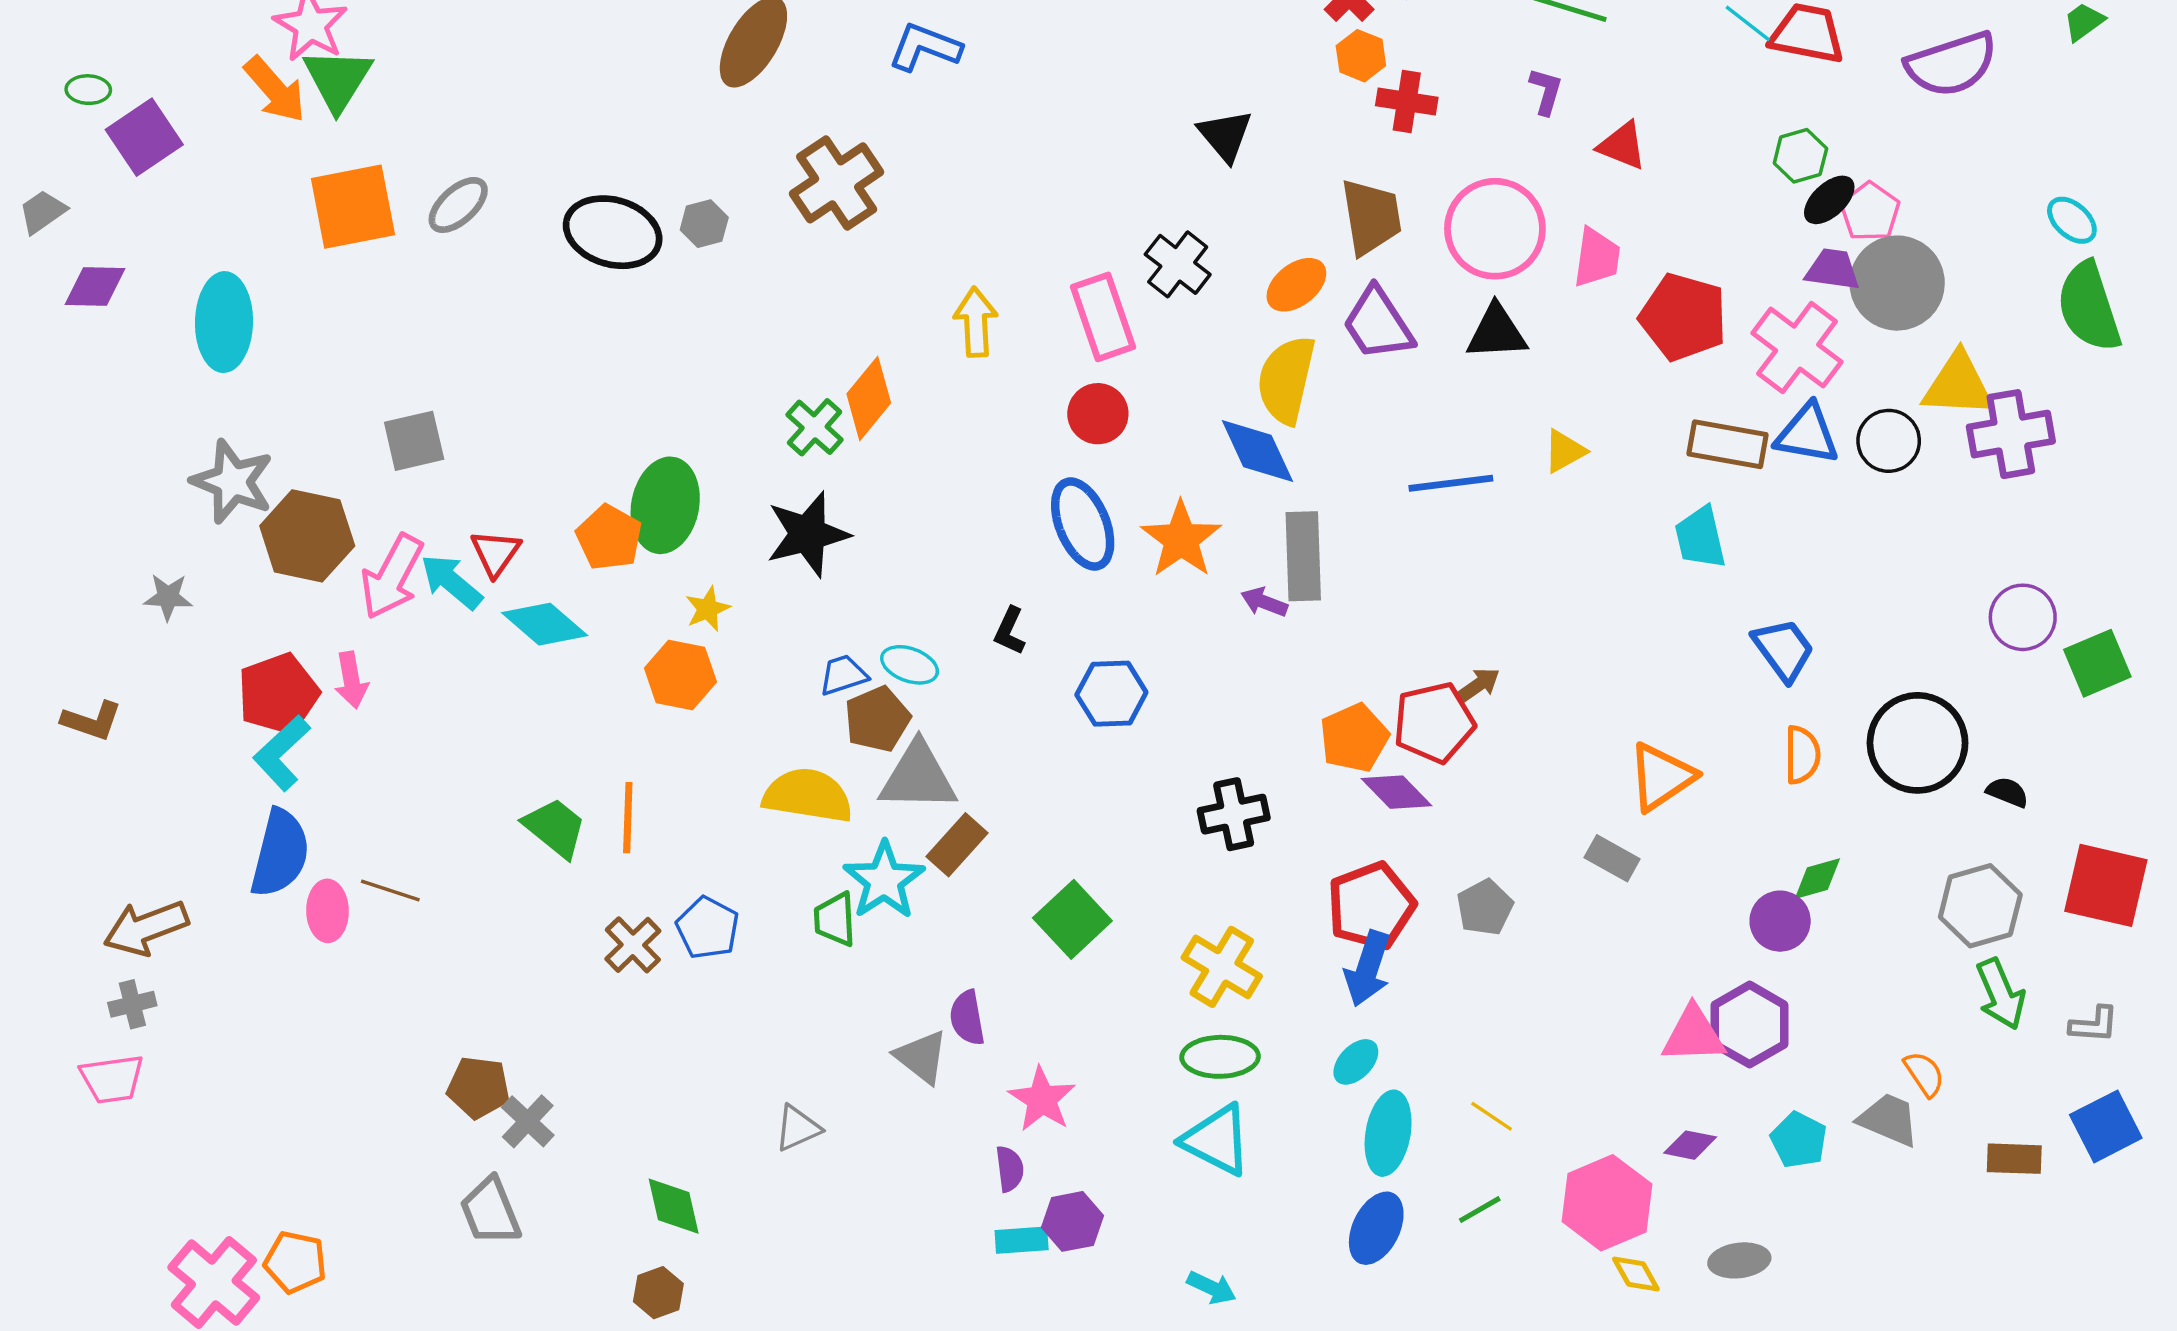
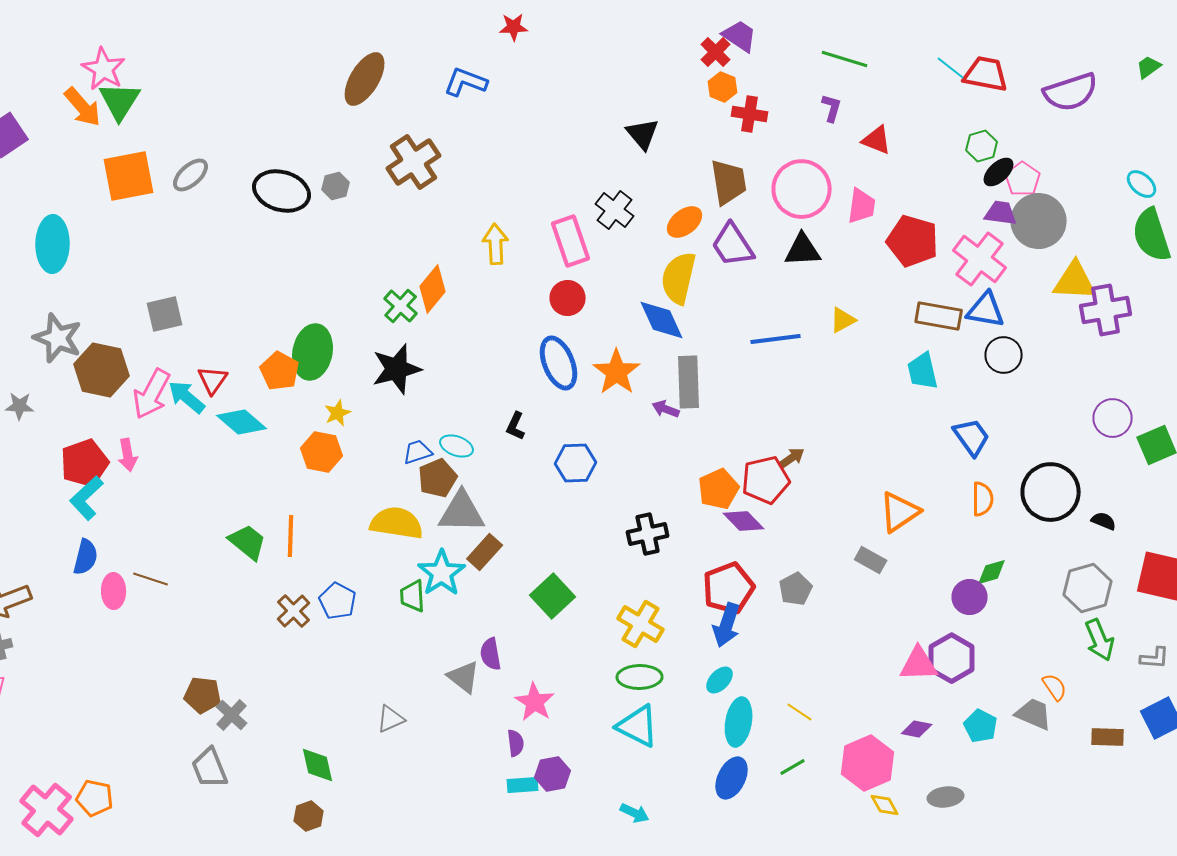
black circle: (1889, 441) -> (1004, 355), moved
blue semicircle: (280, 853) -> (86, 557), size x0.7

